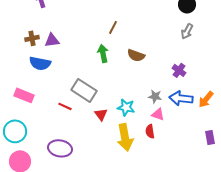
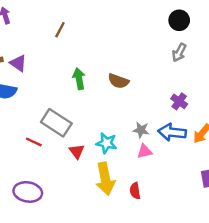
brown line: (113, 27) -> (60, 30), moved
purple triangle: (52, 40) -> (18, 63), turned 42
purple cross: (179, 70) -> (179, 101), moved
pink triangle: (158, 114) -> (145, 151), turned -32
red semicircle: (150, 131) -> (135, 191), moved

